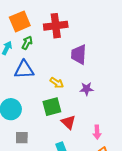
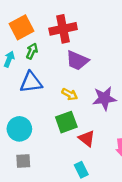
purple trapezoid: (79, 55) -> (77, 60), moved, turned -65
purple star: (87, 89) -> (104, 98), size x1.5
gray square: (22, 138) -> (23, 161), moved

